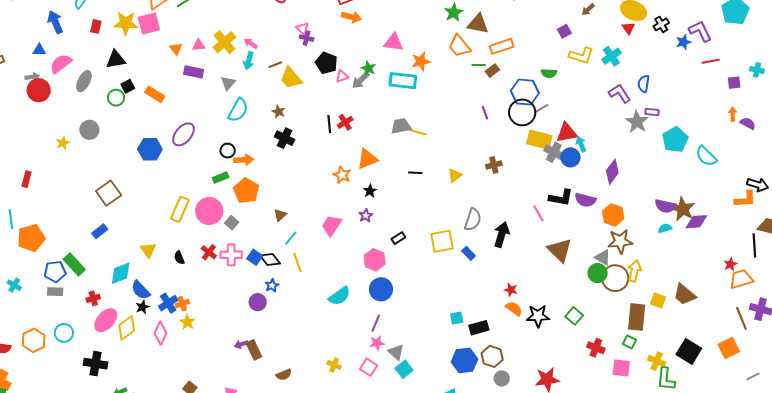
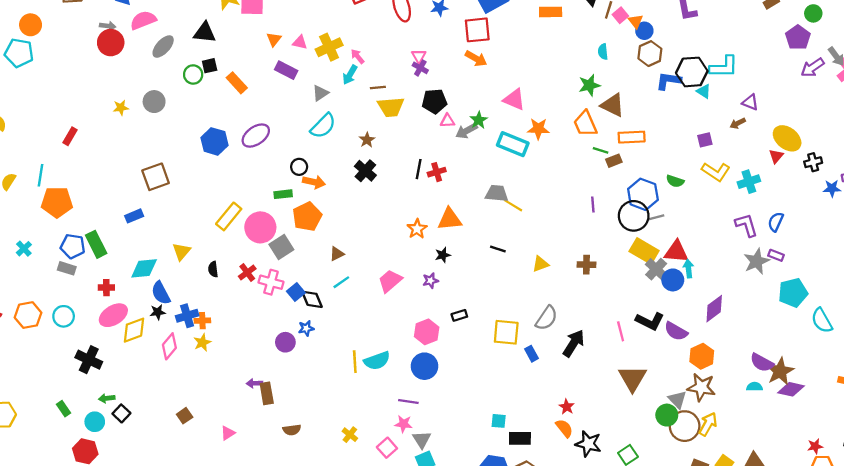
black pentagon: (326, 63) -> (434, 101), turned 30
yellow trapezoid: (291, 78) -> (391, 107), turned -70
gray square: (232, 223) -> (281, 247), size x1.5
yellow line: (297, 262) -> (355, 362), moved
purple line: (376, 323) -> (408, 402), turned 60

